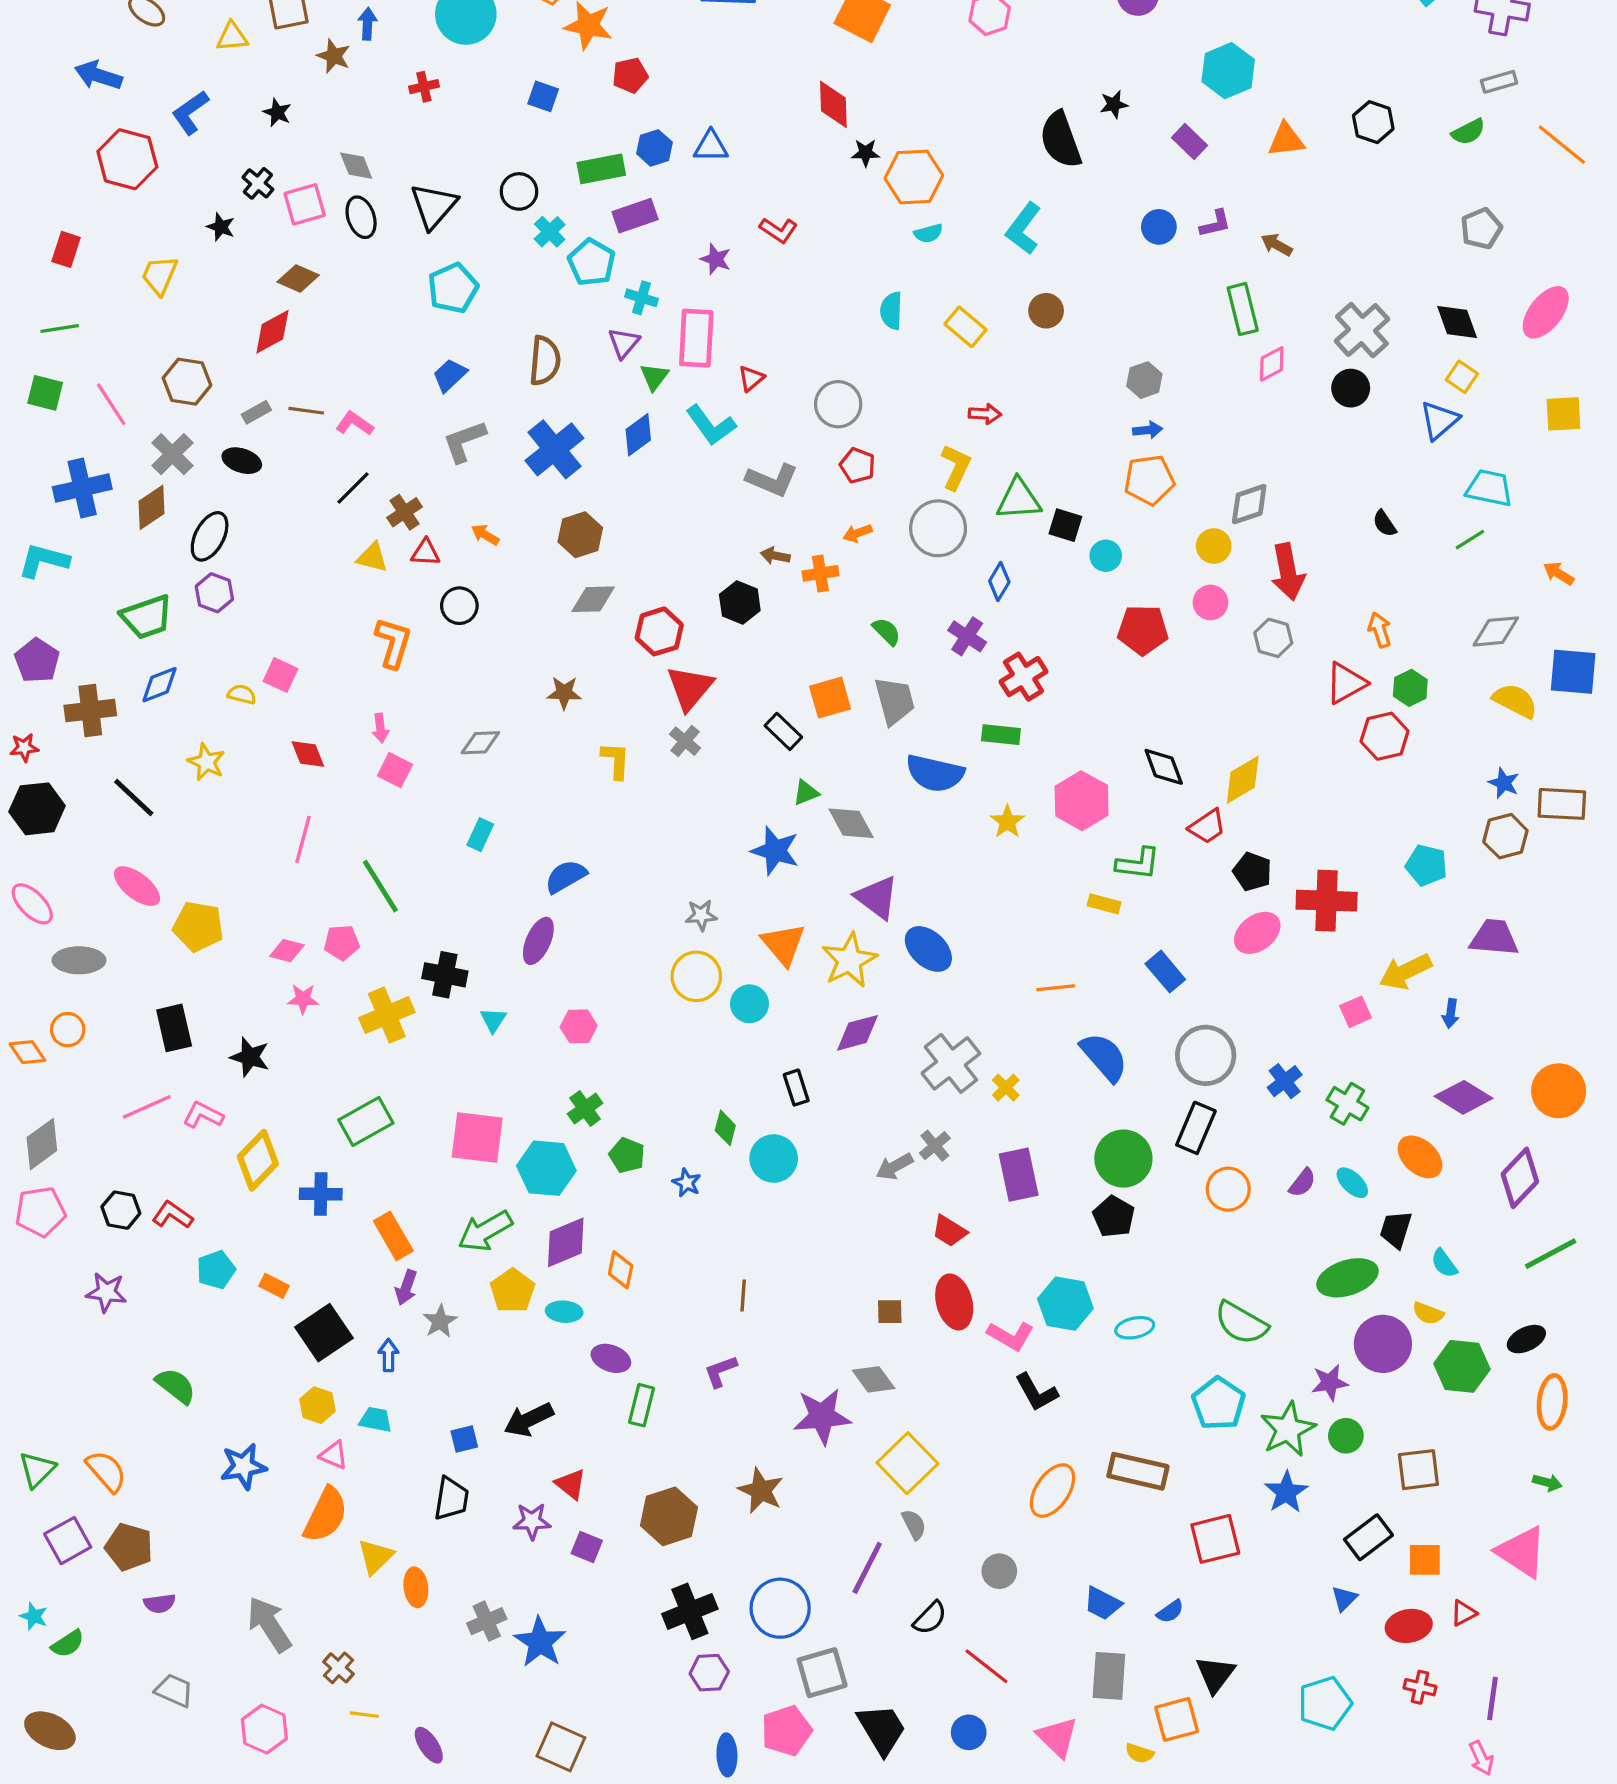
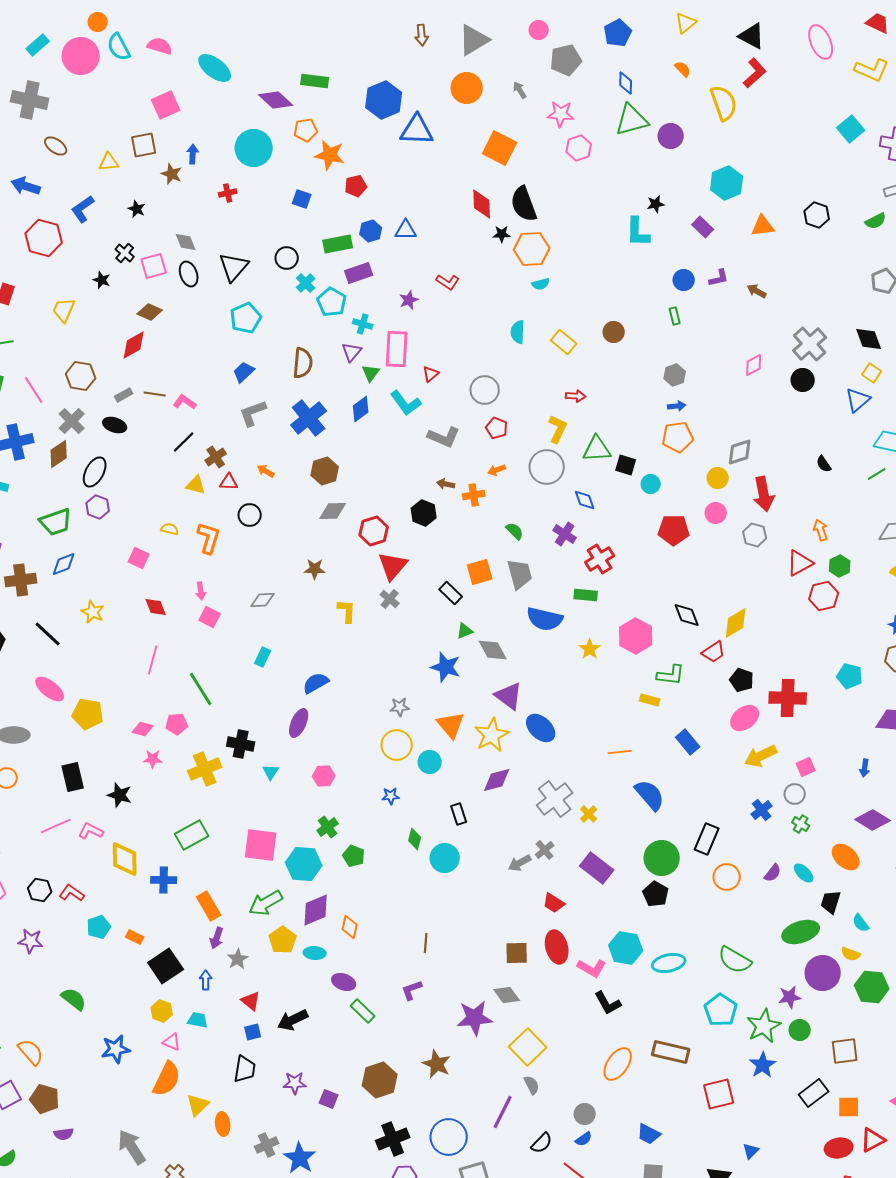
black semicircle: (1061, 140) -> (524, 204), moved
cyan L-shape: (1023, 229) -> (638, 232), moved, turned -36
purple star: (716, 259) -> (409, 300), turned 30
green rectangle: (1243, 309) -> (675, 316), moved, size x0.6
blue diamond: (999, 582) -> (585, 500), turned -50
yellow semicircle: (242, 694) -> (170, 529), moved
yellow arrow: (1405, 972) -> (761, 756), moved
gray circle: (1206, 1055) -> (795, 794), moved, size x0.6
green cross: (1347, 1104) -> (801, 824), size x0.7
yellow diamond: (258, 1160) -> (125, 859), turned -45
purple rectangle: (1019, 1175) -> (597, 868), turned -40
blue star: (687, 1183) -> (391, 796), moved, turned -30
brown square: (890, 1312) -> (517, 953), size x1.4
cyan ellipse: (1135, 1328) -> (669, 963), size x1.4
green rectangle: (642, 1405) -> (363, 1011), turned -60
red triangle: (571, 1484) -> (251, 1001), moved
blue triangle: (1344, 1599) -> (751, 1151), moved
blue semicircle: (1170, 1611) -> (584, 1139), moved
red triangle: (1464, 1613) -> (873, 1140), size x1.5

